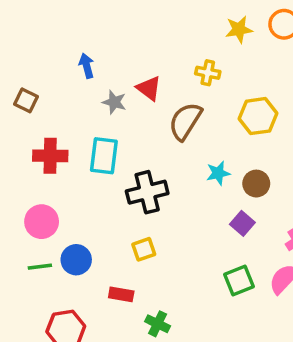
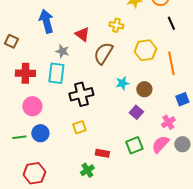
blue arrow: (87, 66) -> (46, 21), size x1.6
gray star: (114, 102) -> (62, 51), moved
pink circle: (42, 222) -> (32, 106), moved
red rectangle: (121, 294) -> (102, 153), moved
green cross: (158, 324) -> (87, 170), turned 32

